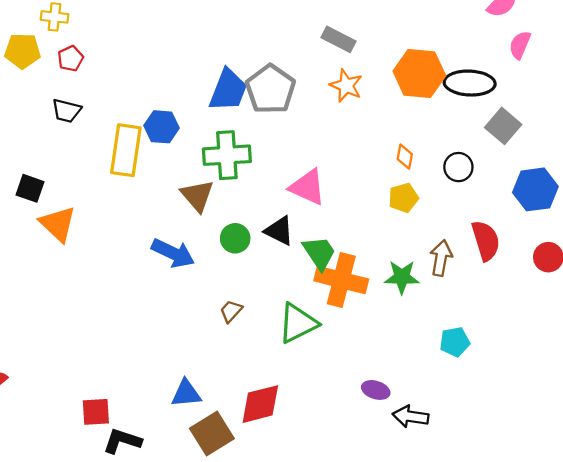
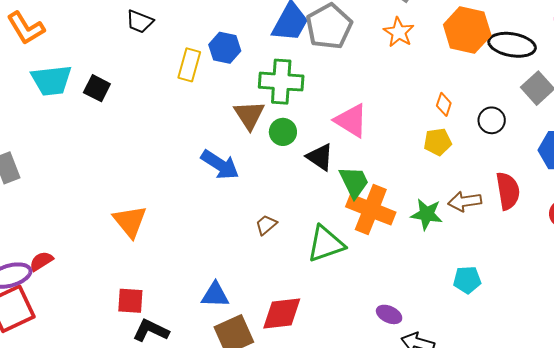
yellow rectangle: (126, 150) -> (189, 65), size x0.7
orange triangle: (58, 224) -> (130, 221), moved
green circle: (235, 238) -> (283, 132), moved
brown arrow: (441, 258) -> (465, 201), turned -116

